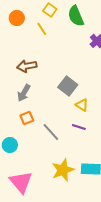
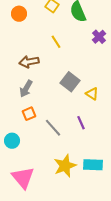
yellow line: (42, 29) -> (56, 42), moved
yellow triangle: (82, 105) -> (92, 94), moved
purple line: (79, 127) -> (81, 123), turned 48

